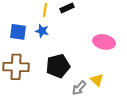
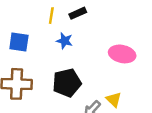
blue star: (42, 31) -> (65, 41), moved

